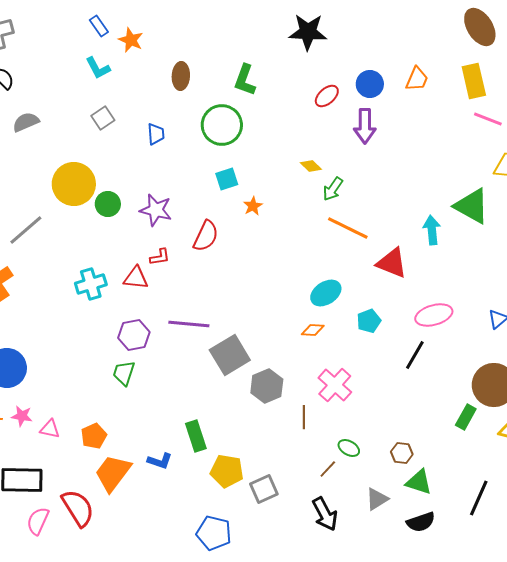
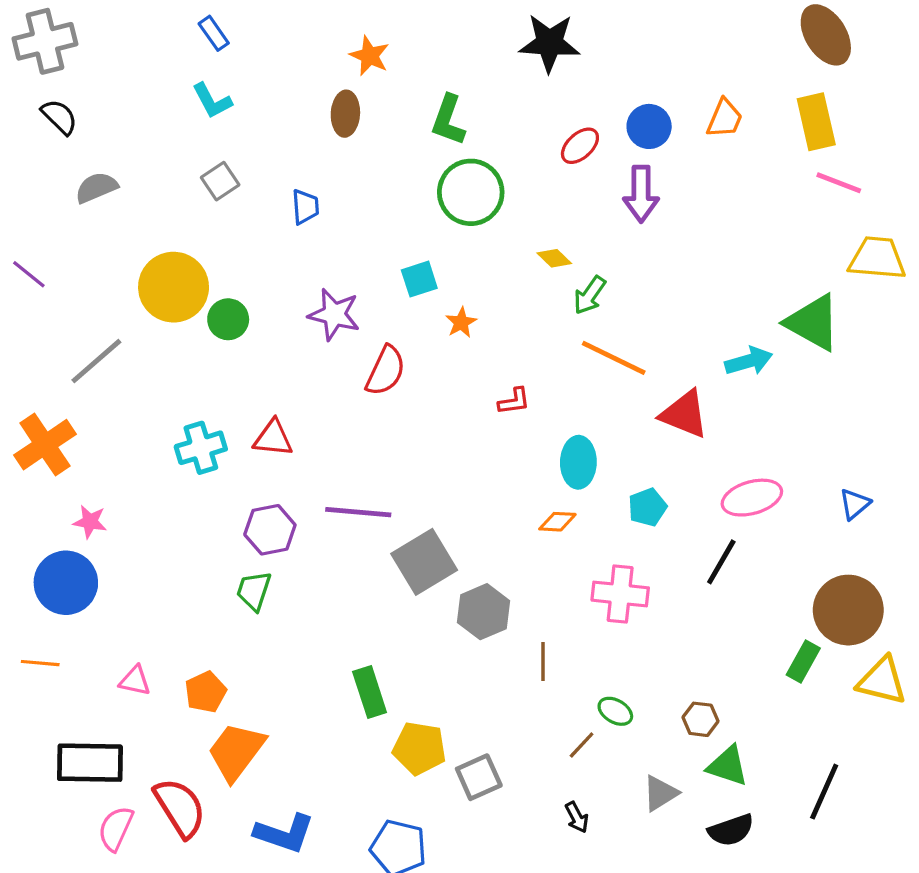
orange star: (131, 40) -> (370, 56), moved
green circle: (222, 125) -> (471, 192), moved
purple star: (156, 210) -> (334, 314), moved
cyan arrow: (432, 230) -> (749, 361), turned 80
red L-shape: (160, 257) -> (514, 401), moved
cyan ellipse: (326, 293) -> (578, 462), turned -56
pink cross: (335, 385) -> (620, 594), moved, turned -36
pink star: (22, 416) -> (90, 522), moved
blue L-shape: (160, 461) -> (284, 833), moved, size x1.5
black arrow: (325, 514) -> (577, 817), size x0.6

